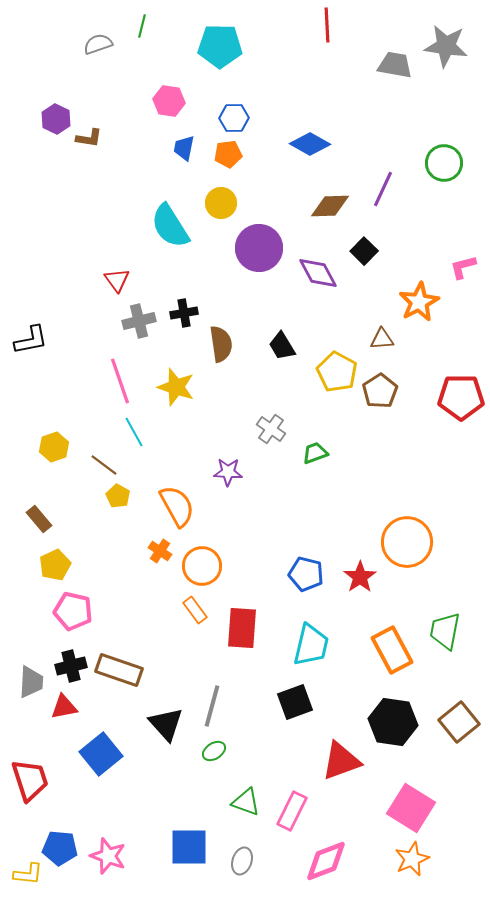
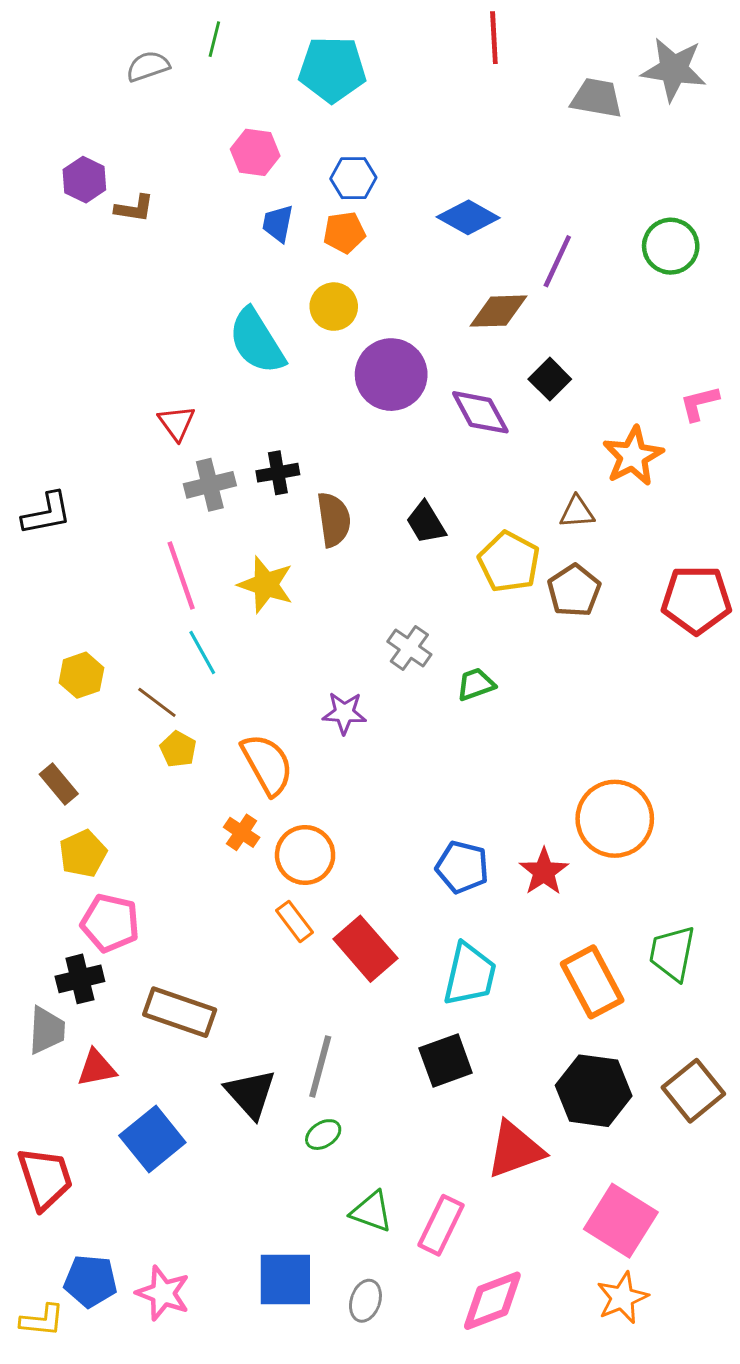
purple line: (383, 189) -> (557, 261), moved
red rectangle: (242, 628) -> (365, 949), turned -45
black cross: (71, 666) -> (80, 979), moved

